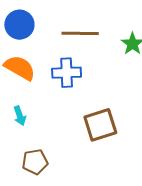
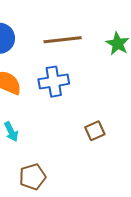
brown square: (100, 125) -> (95, 131), size x0.6

